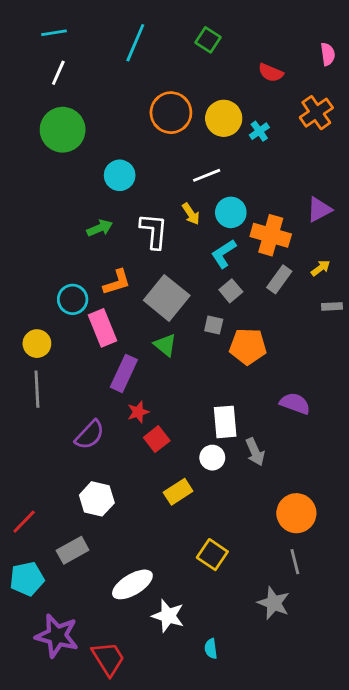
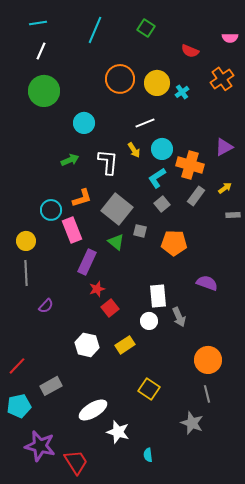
pink semicircle: (328, 54) -> (230, 38), turned 98
gray square: (214, 325) -> (140, 231), moved
purple semicircle: (90, 435) -> (46, 306), moved, size x0.7
white hexagon: (97, 499) -> (87, 345), moved

